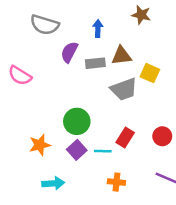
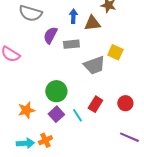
brown triangle: (121, 56) -> (92, 23), moved
cyan line: (103, 151) -> (77, 115), turned 56
orange cross: (116, 182) -> (45, 140), moved, turned -32
cyan arrow: (53, 183) -> (25, 143), moved

